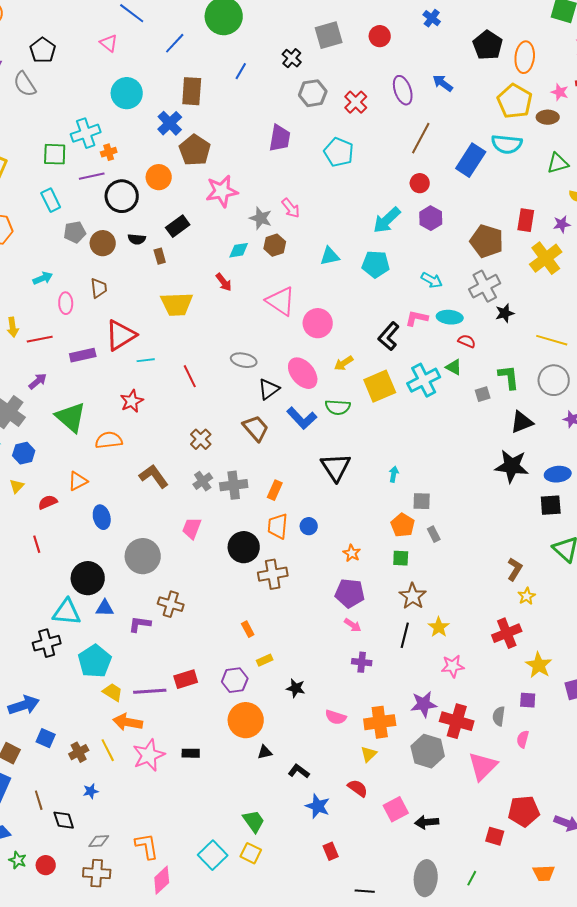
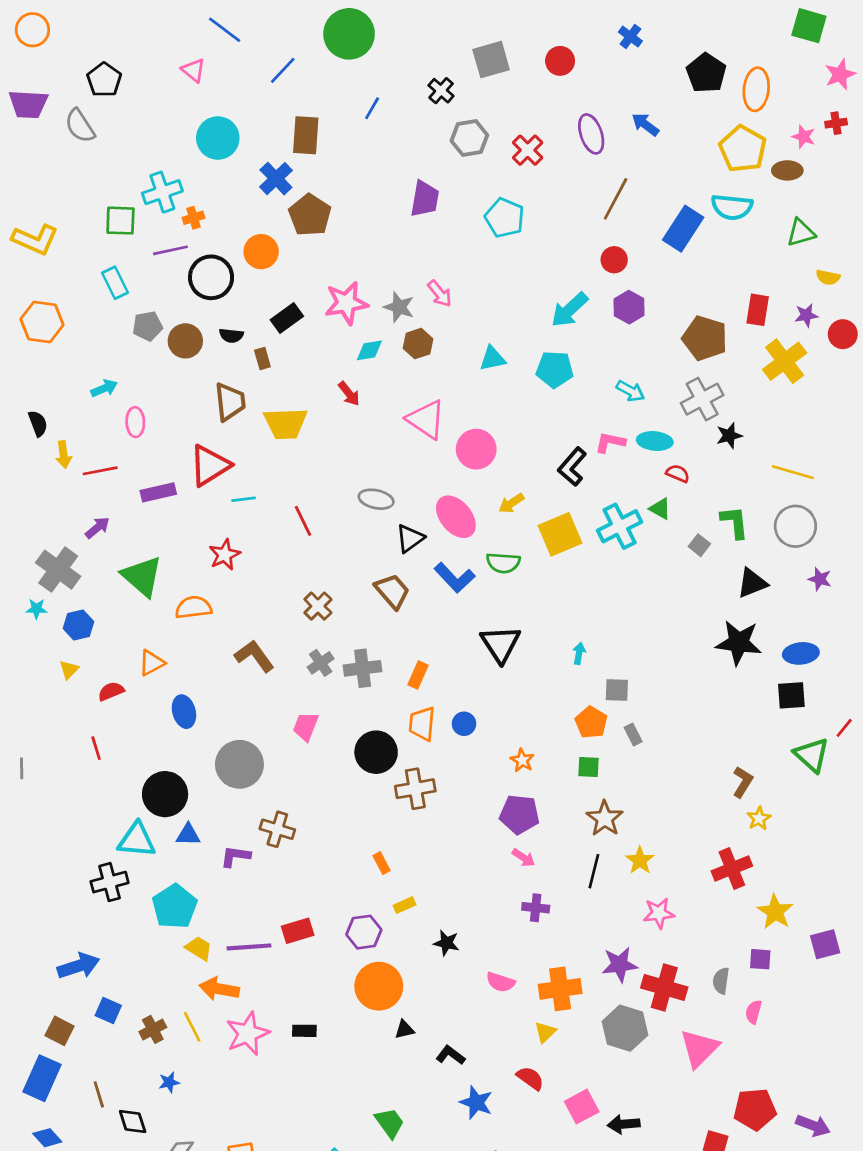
pink star: (222, 191) -> (346, 303), moved
brown trapezoid: (99, 288) -> (230, 402), moved, size x1.4
gray square: (483, 394) -> (699, 545), turned -35

